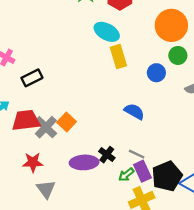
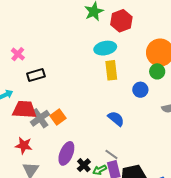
cyan ellipse: (107, 32) -> (105, 48), turned -50
green circle: (178, 55) -> (157, 71), moved
black cross: (107, 155) -> (84, 165), moved
purple ellipse: (84, 162) -> (66, 153), turned -75

